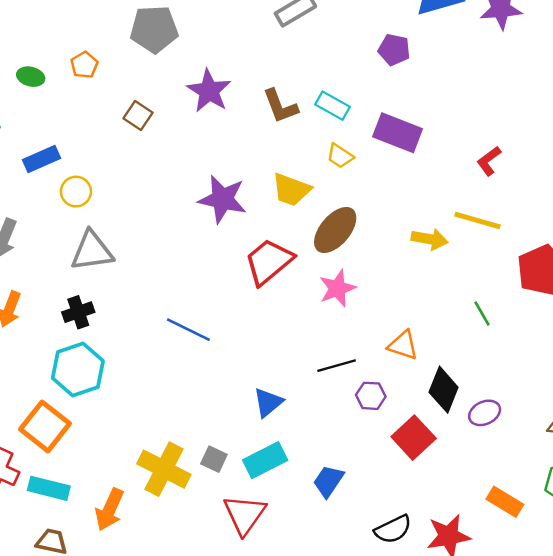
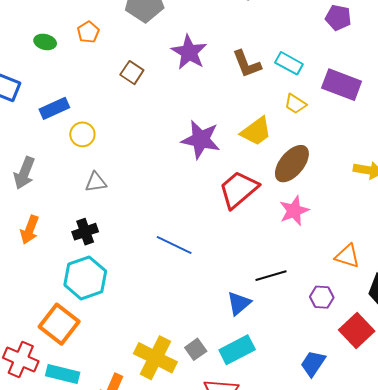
yellow trapezoid: (291, 190) -> (256, 131), turned -56
gray triangle: (92, 251) -> (96, 182), size x0.6
black line: (337, 366) -> (271, 276), moved
gray square: (214, 459) -> (196, 349), turned 30
blue trapezoid: (328, 481) -> (313, 363), moved

